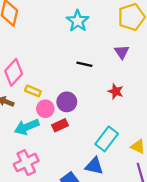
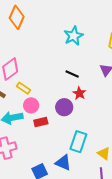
red star: (116, 91) -> (79, 93), moved
purple circle: (67, 102) -> (64, 107), moved
cyan rectangle: (107, 139) -> (78, 142), turned -30

